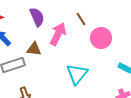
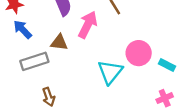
pink circle: (101, 38) -> (139, 53), moved

